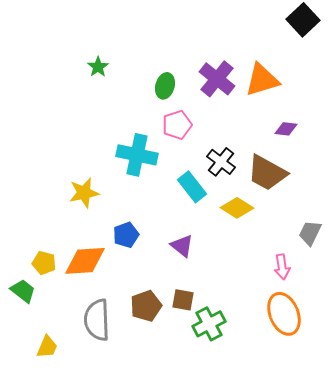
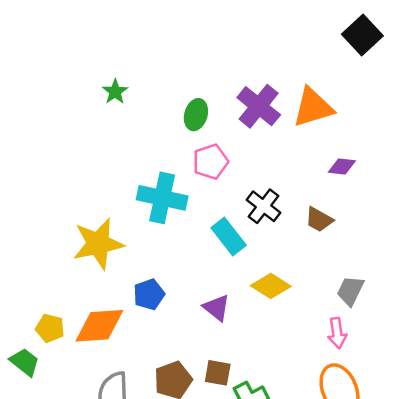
brown trapezoid: (267, 173) -> (319, 220), size x0.6
yellow star: (84, 193) -> (98, 244), size x1.4
yellow diamond: (237, 208) -> (271, 286), moved
gray trapezoid: (310, 233) -> (350, 291), moved

